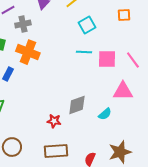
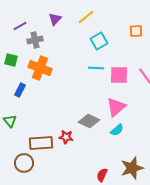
pink triangle: (123, 91) -> (116, 107), moved, turned -40
gray diamond: (77, 105) -> (89, 121), turned 45
brown rectangle: (56, 151) -> (41, 143), moved

